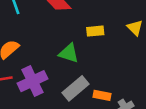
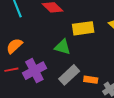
yellow rectangle: (95, 31) -> (83, 28), size x1.5

